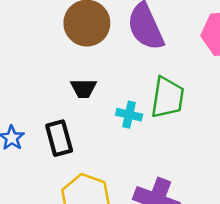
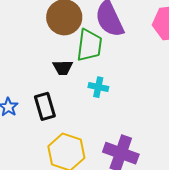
green trapezoid: (168, 98) -> (89, 45), moved

